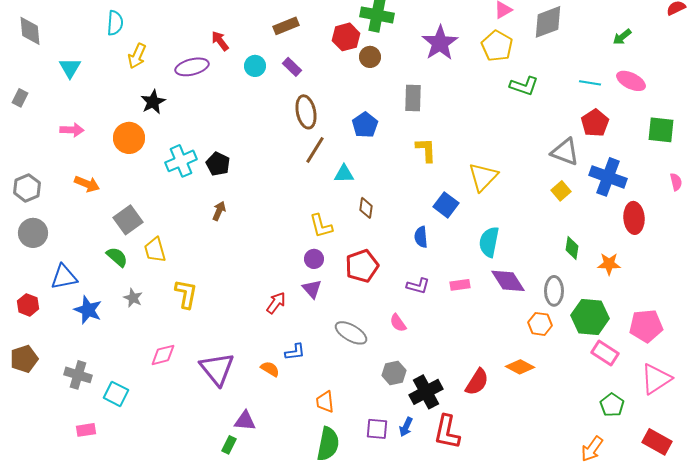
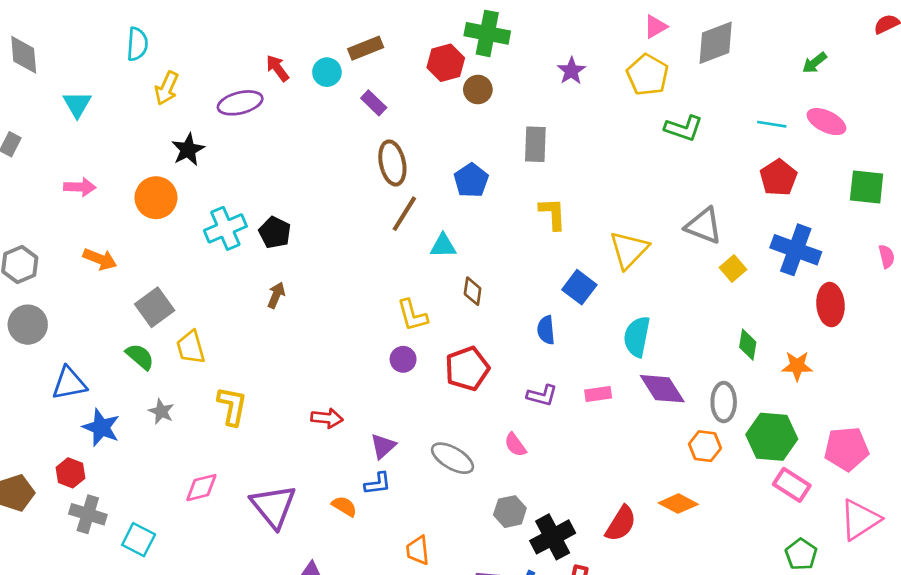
purple star: (440, 43) -> (571, 71), size x0.6
cyan circle: (255, 66) -> (327, 72), moved
gray triangle: (565, 152) -> (704, 226), moved
purple triangle: (312, 289) -> (383, 446), moved, turned 30
red arrow: (276, 303) -> (327, 418), moved, turned 60
red hexagon: (28, 305) -> (70, 473), moved

